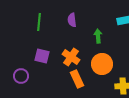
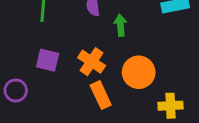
green arrow: (98, 36) -> (120, 25), moved

